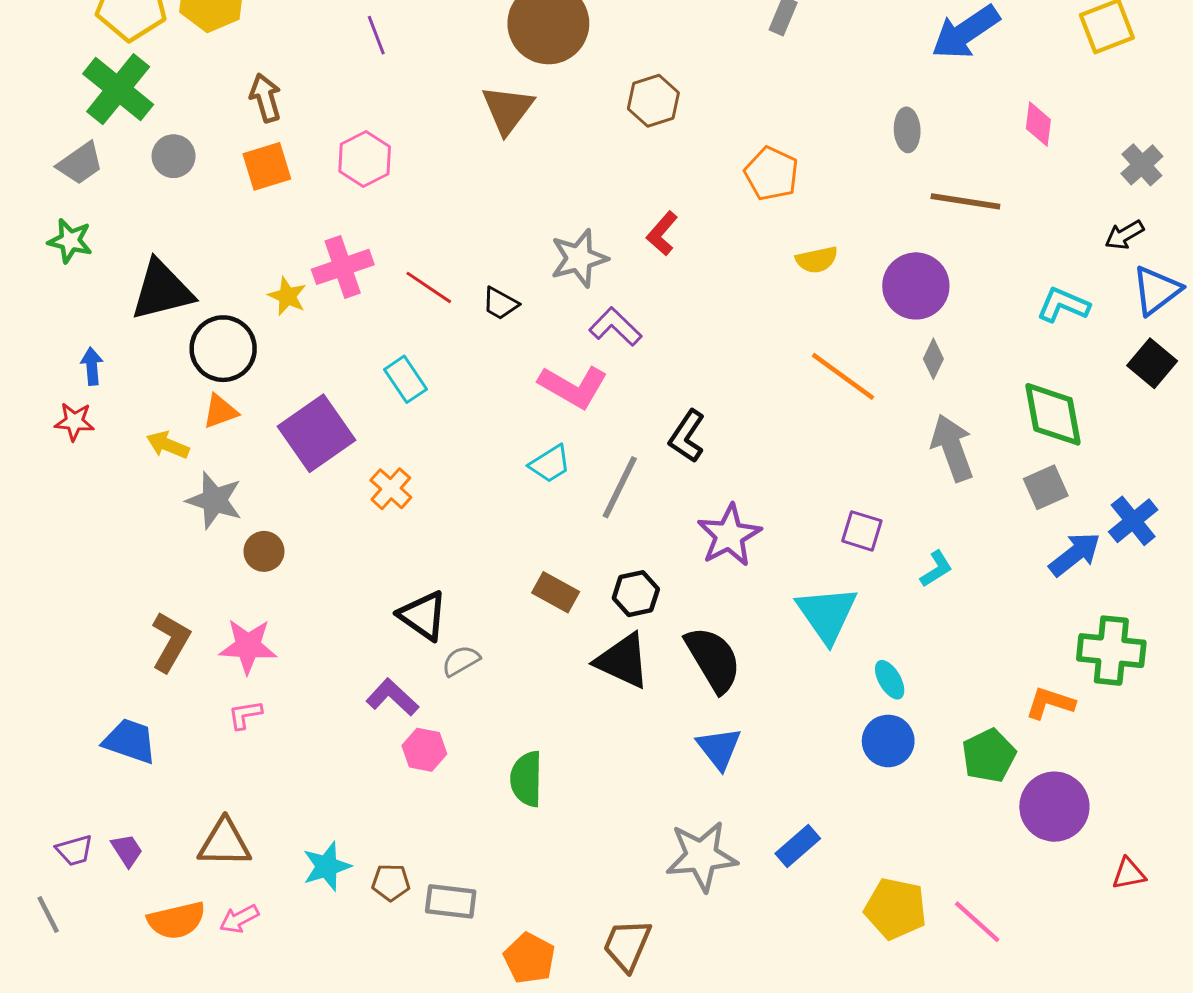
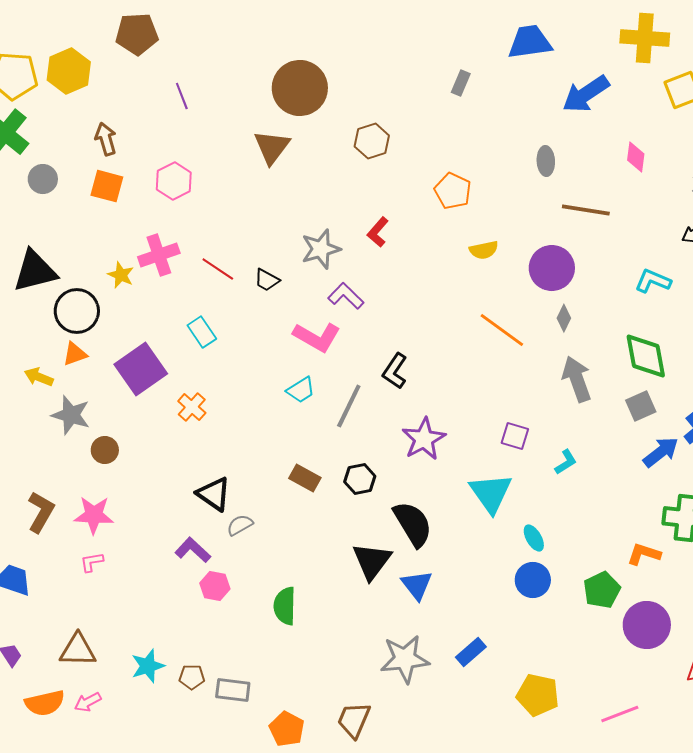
orange square: (267, 166) -> (107, 186), turned 32
black triangle: (623, 661) -> (372, 561), moved, turned 42
pink line: (977, 922) -> (620, 714), moved, turned -63

